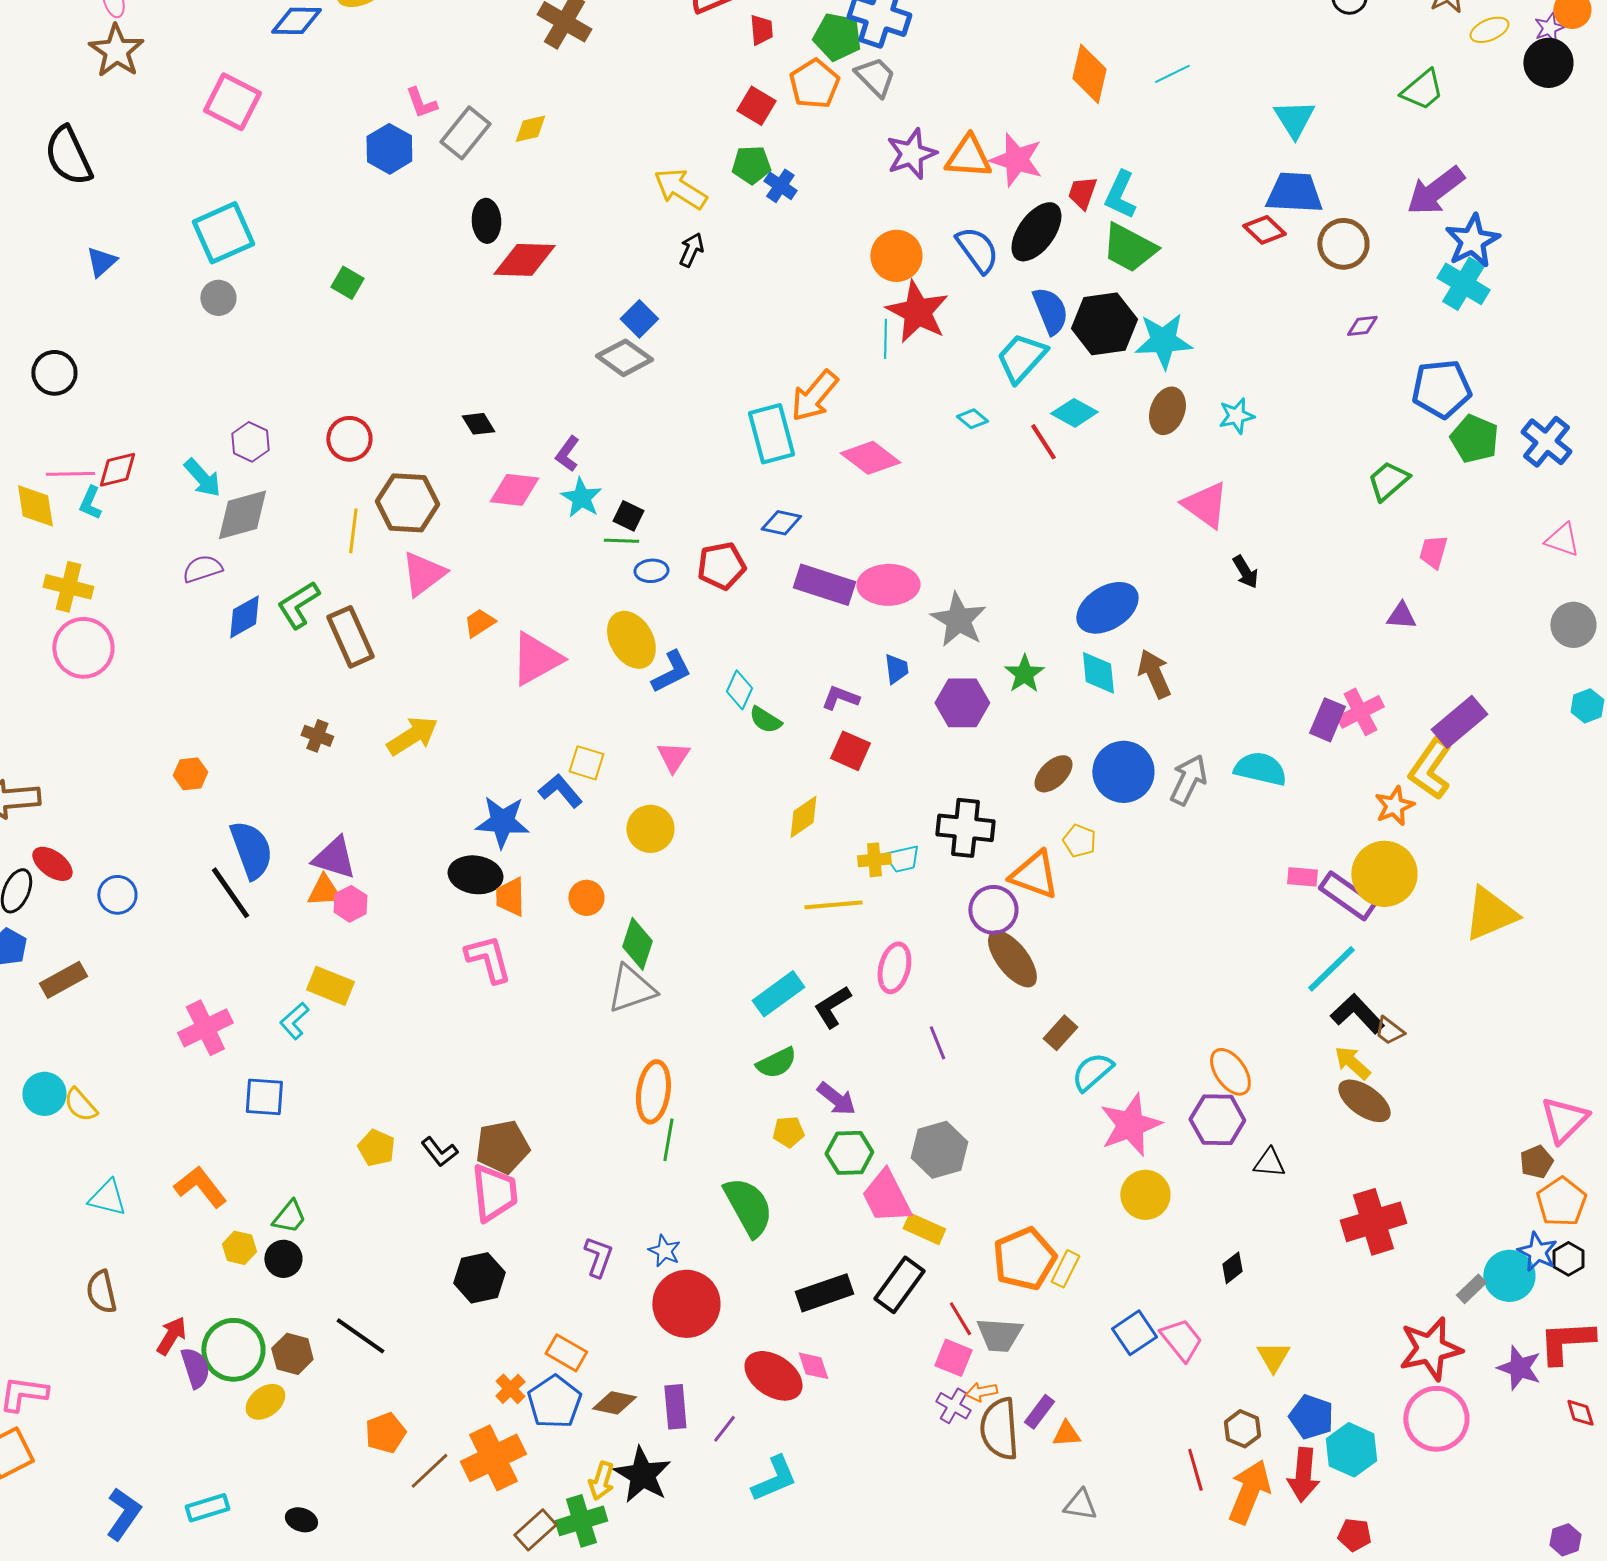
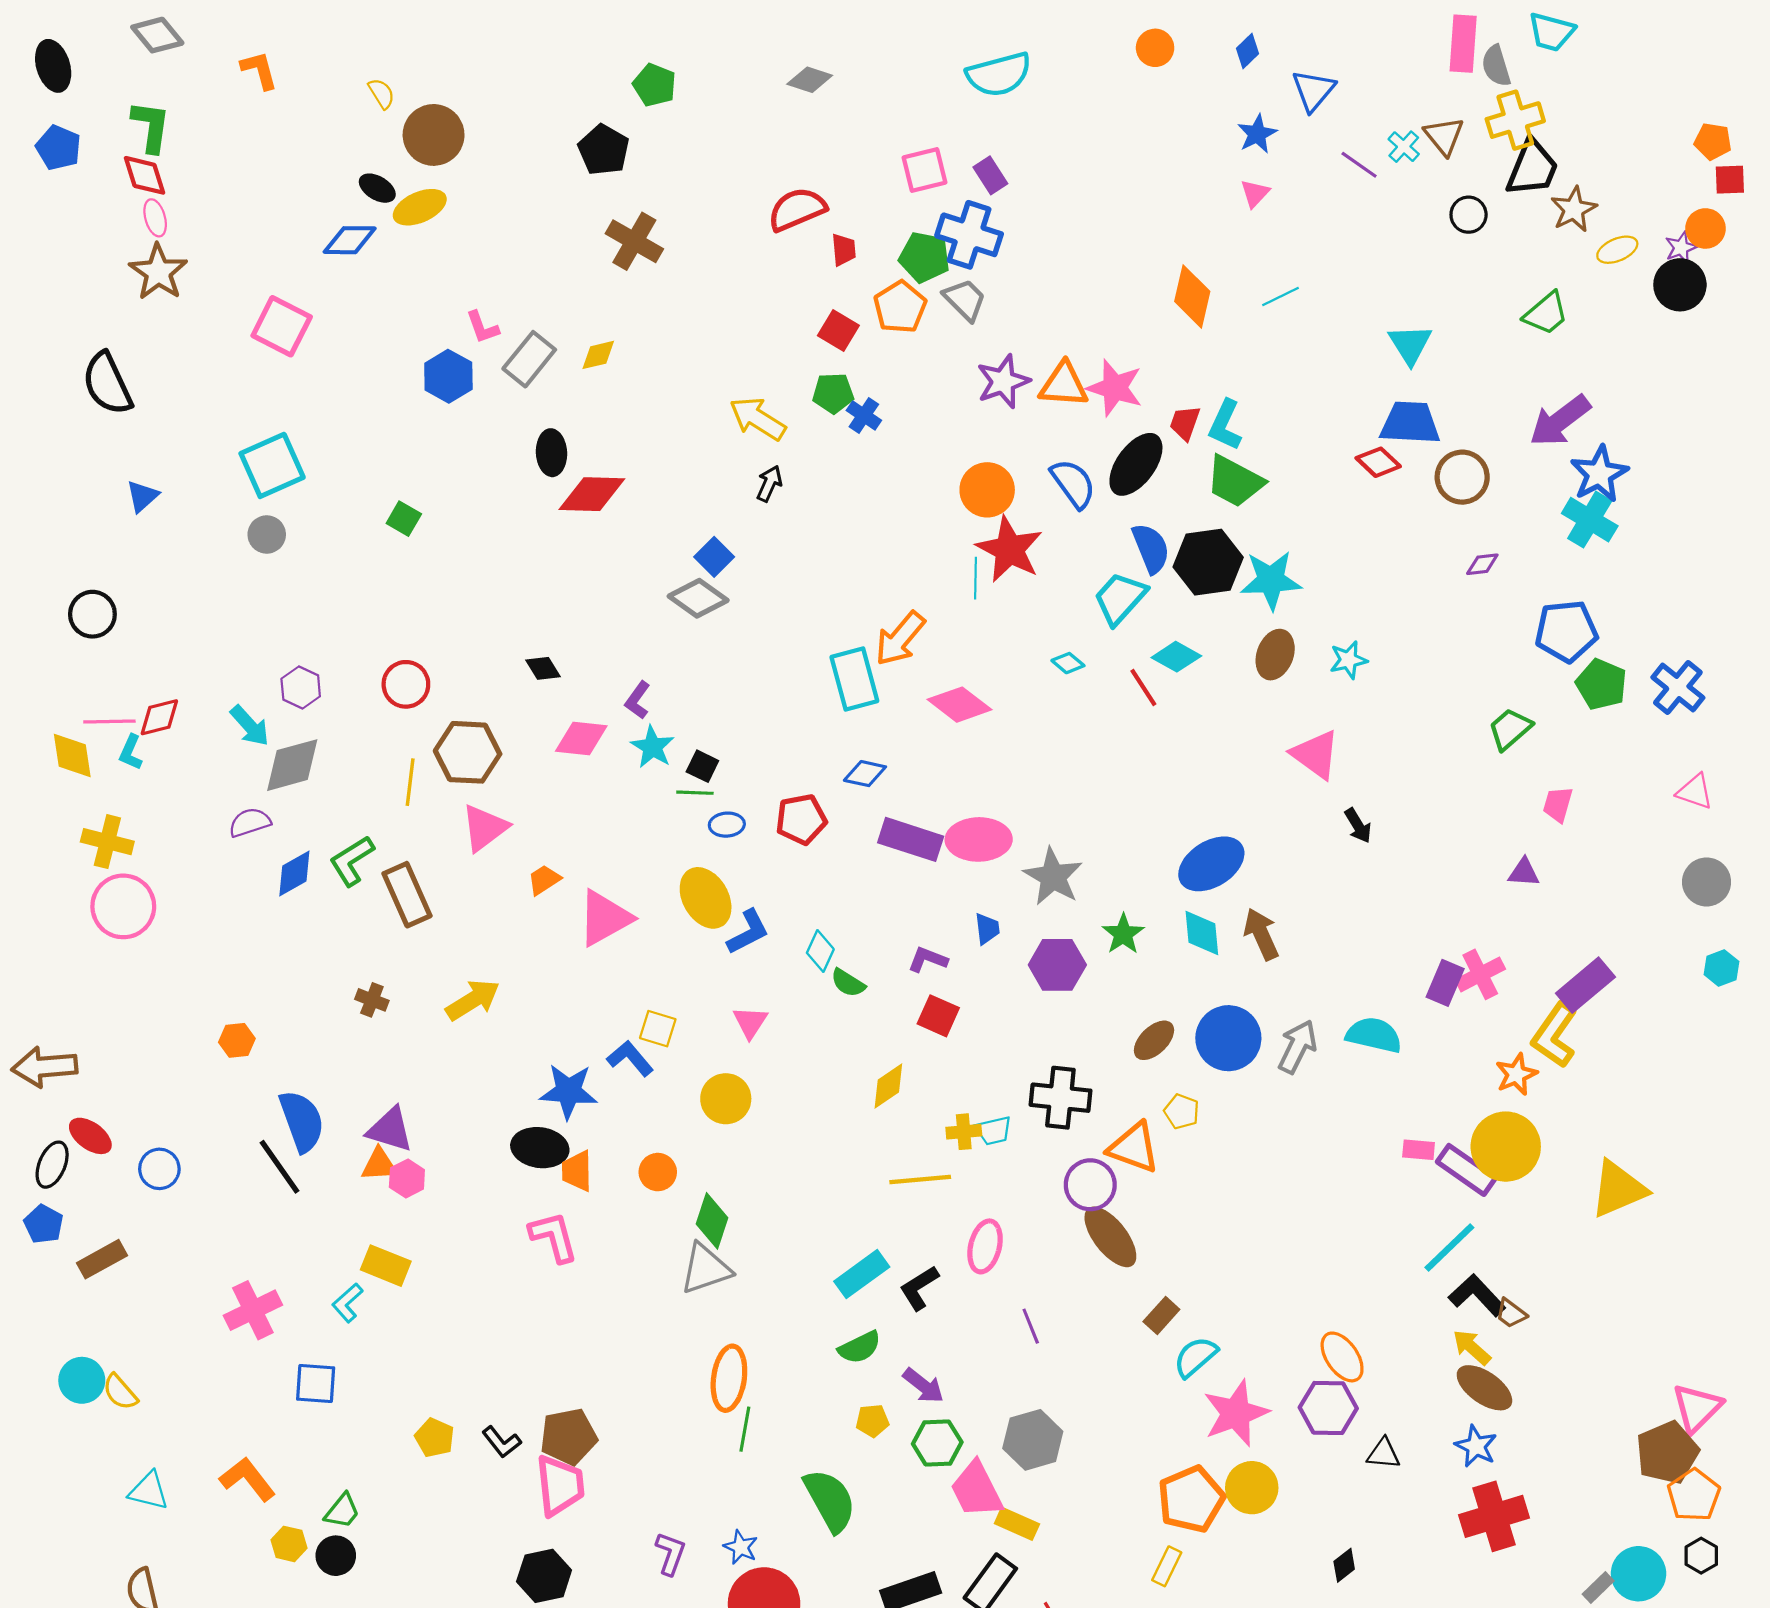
brown pentagon: (1536, 1162) -> (1667, 1453), size x1.8
blue star: (1537, 1252) -> (1476, 1446), moved
orange pentagon: (1024, 1259) -> (1191, 1499), moved

